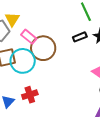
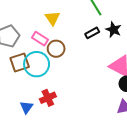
yellow triangle: (12, 19) -> (52, 18), moved
brown circle: (43, 48) -> (56, 49), size x0.7

